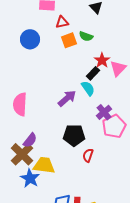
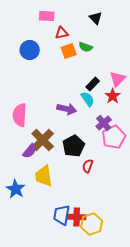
red star: (102, 60) -> (113, 96), moved
purple arrow: (67, 98) -> (67, 109), turned 54
black pentagon: (74, 135) -> (74, 146), turned -30
brown cross: (22, 154) -> (43, 140), moved
yellow trapezoid: (44, 165) -> (44, 176), turned -105
blue star: (30, 178) -> (16, 189), moved

